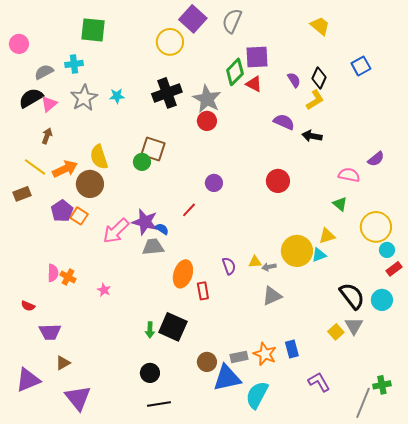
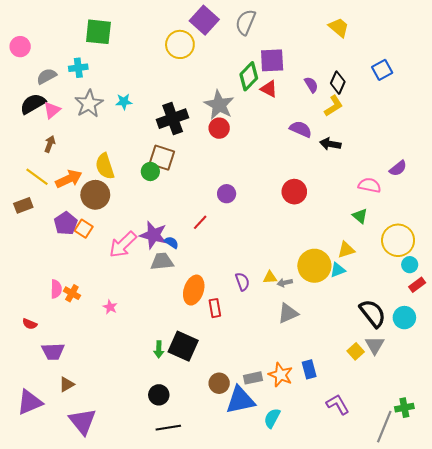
black cross: (167, 93) -> (173, 119), moved
cyan semicircle: (257, 395) -> (272, 418), size x0.7

